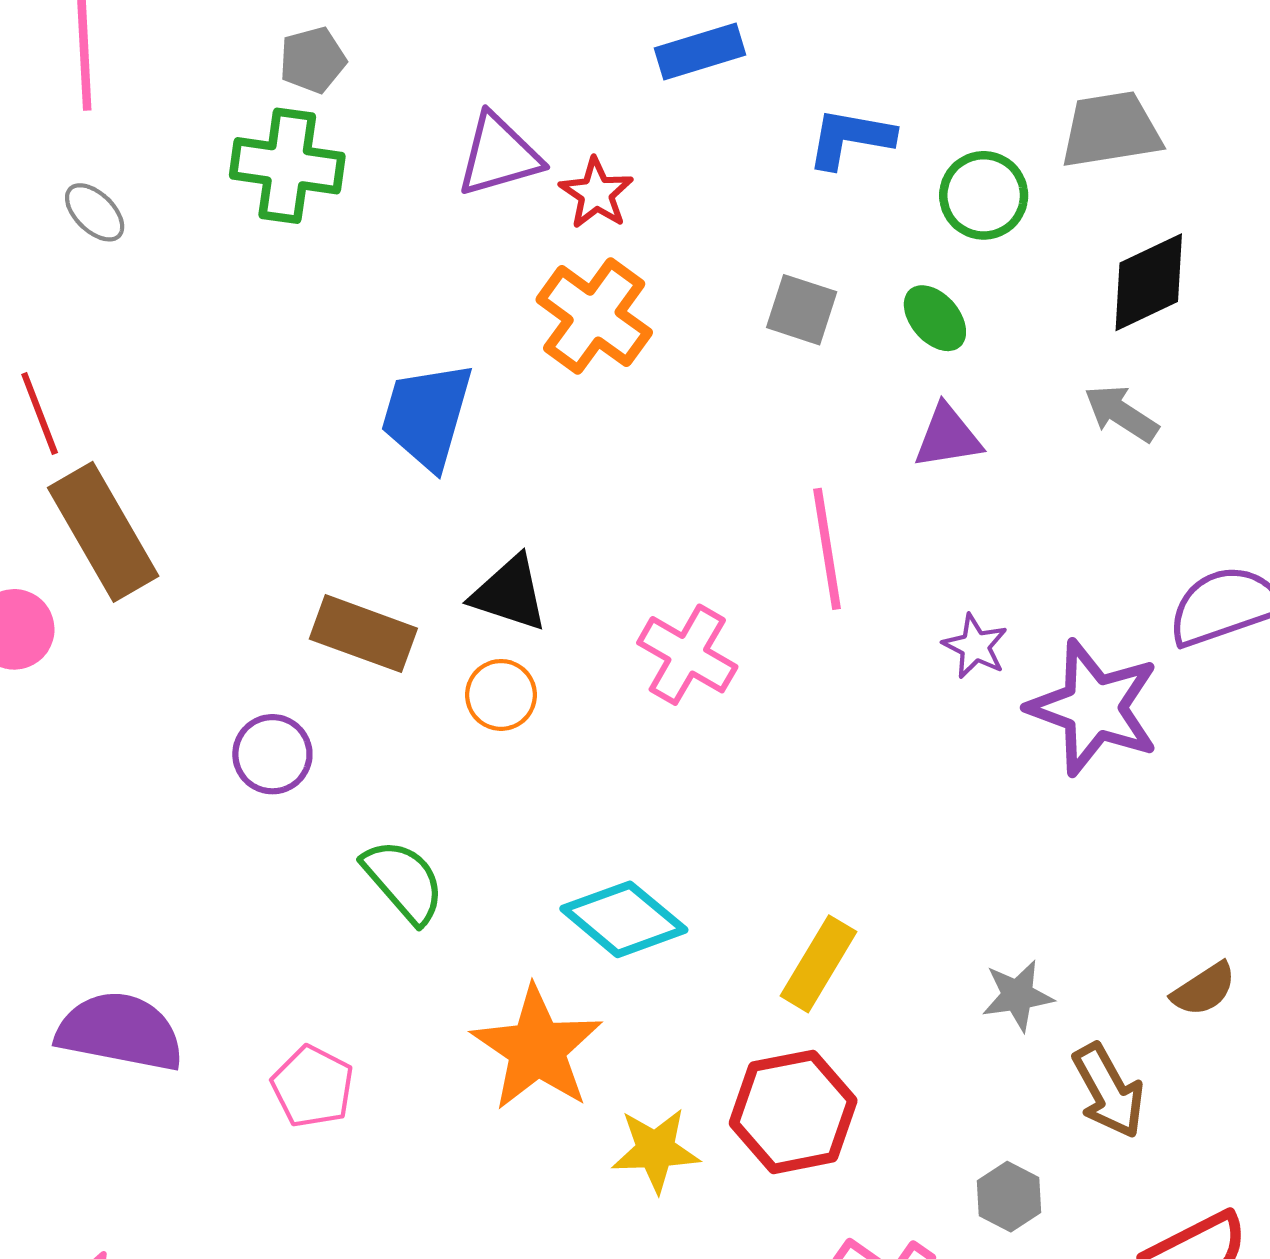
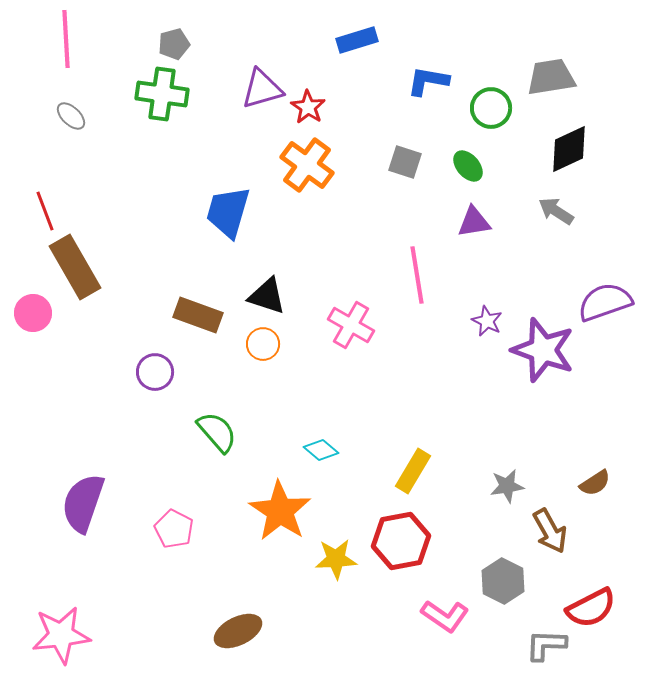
cyan diamond: (624, 919) -> (321, 450), size x0.6
purple semicircle: (120, 1032) -> (83, 503), turned -82
gray hexagon: (1009, 1197) -> (503, 581), size x1.4

